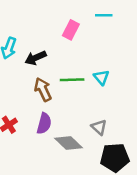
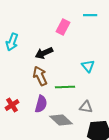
black arrow: (36, 58) -> (44, 53), moved
green line: (72, 80) -> (65, 87), moved
gray triangle: (99, 127) -> (86, 107), turned -32

